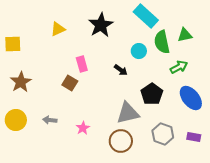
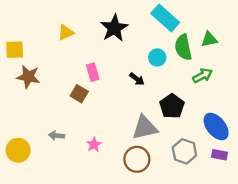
brown star: (21, 82) -> (28, 77), moved, turned -30
blue ellipse: (191, 98) -> (216, 127), moved
yellow circle: (16, 120) -> (18, 150), moved

